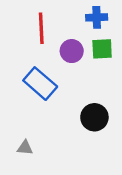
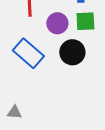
black circle: (94, 117) -> (72, 52), moved

